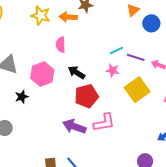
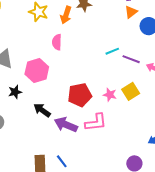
orange arrow: (68, 17) -> (66, 15), turned -78
pink star: (113, 70) -> (110, 95), moved
black arrow: (76, 72) -> (42, 110), moved
yellow square: (137, 90) -> (131, 91), size x0.7

